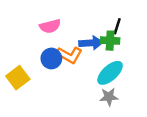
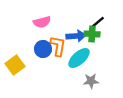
black line: (117, 26) -> (98, 22), turned 32
orange L-shape: (69, 55) -> (58, 46), turned -110
cyan ellipse: (110, 73) -> (79, 58), moved

